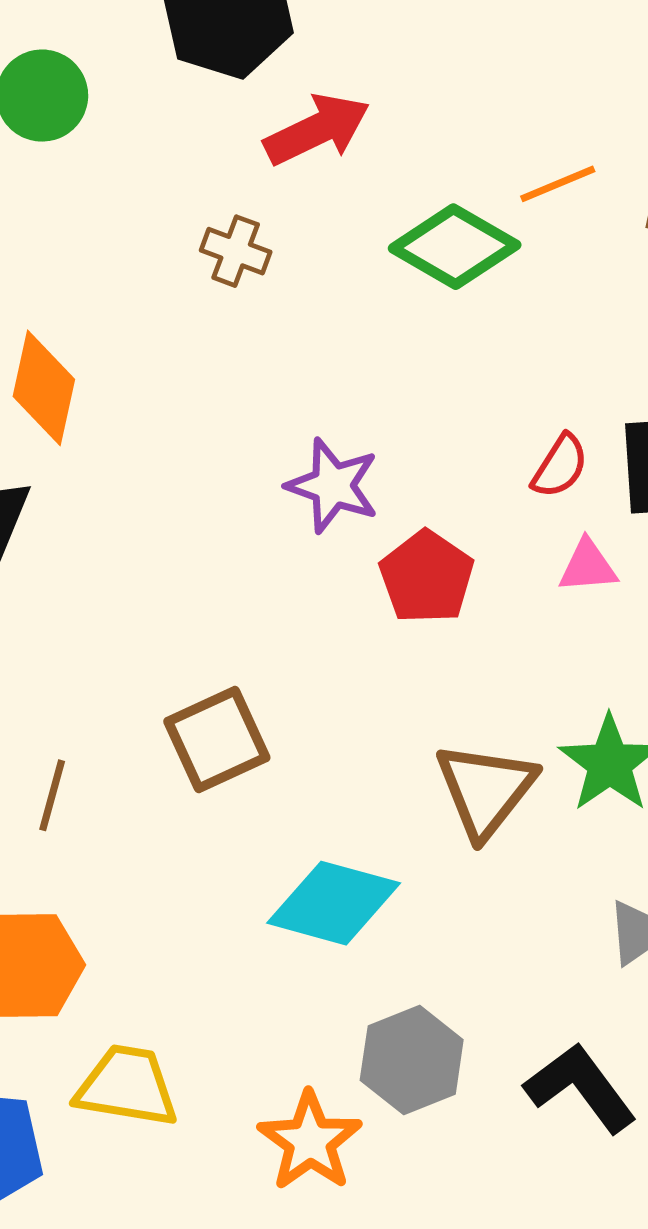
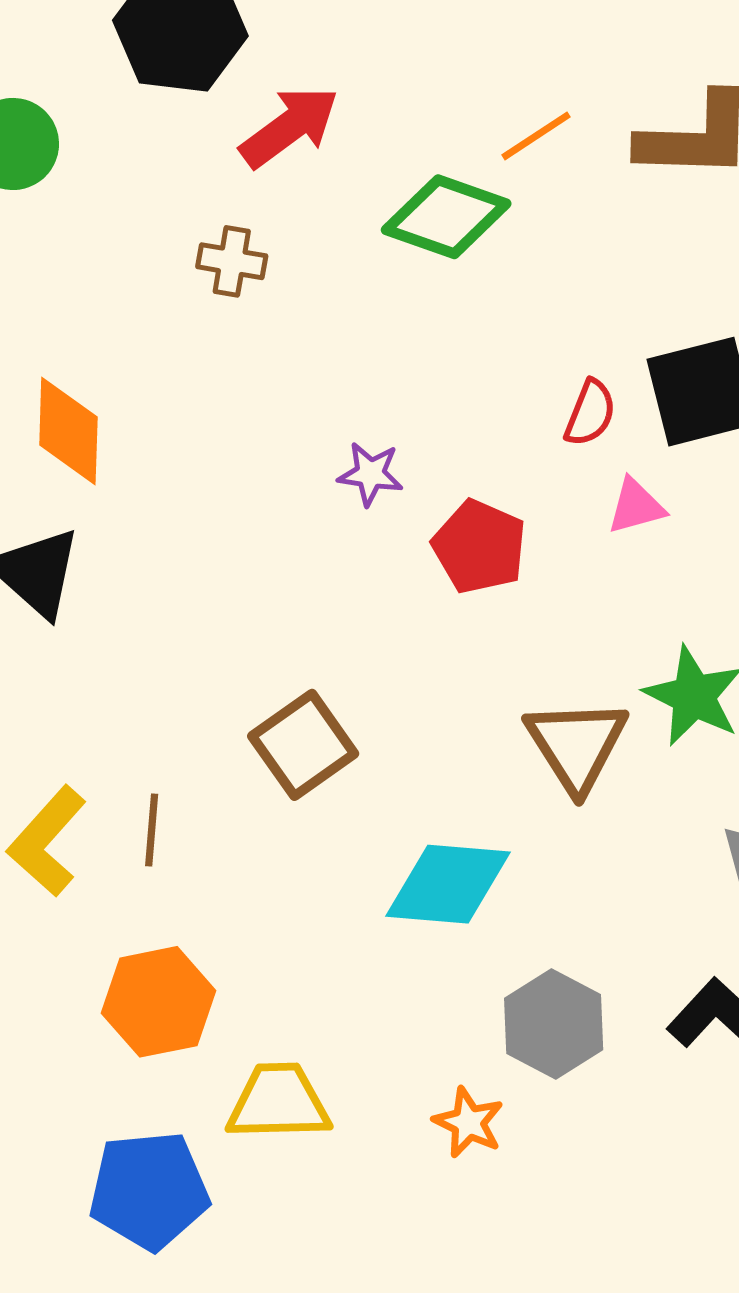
purple star: (333, 486) -> (370, 474), size x0.7
orange star: (310, 1141) -> (469, 1122), size x0.7

